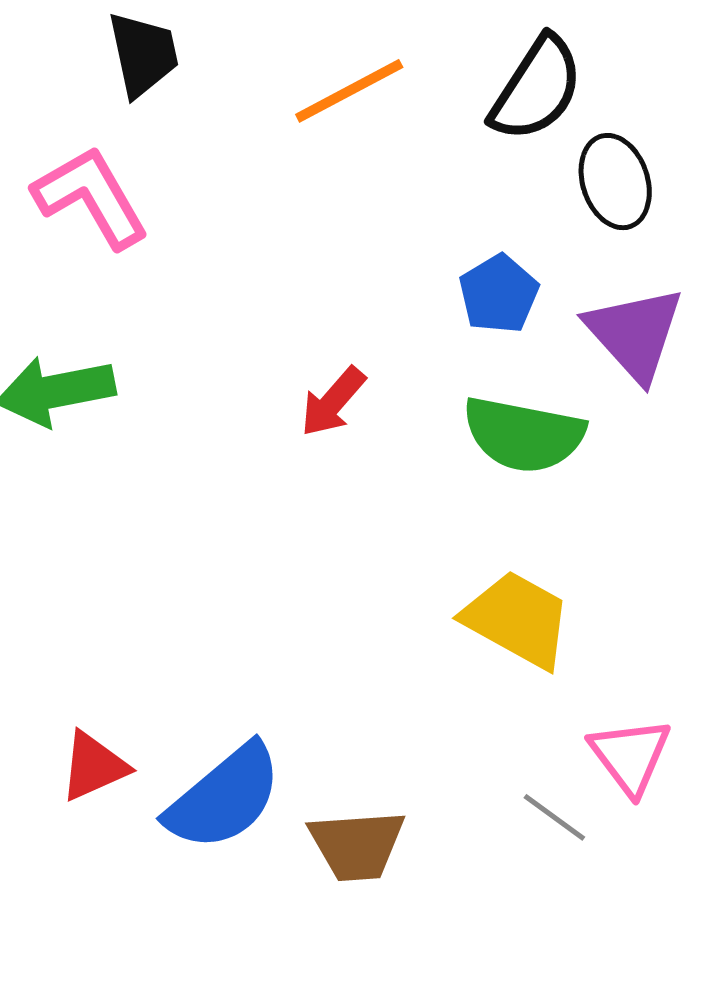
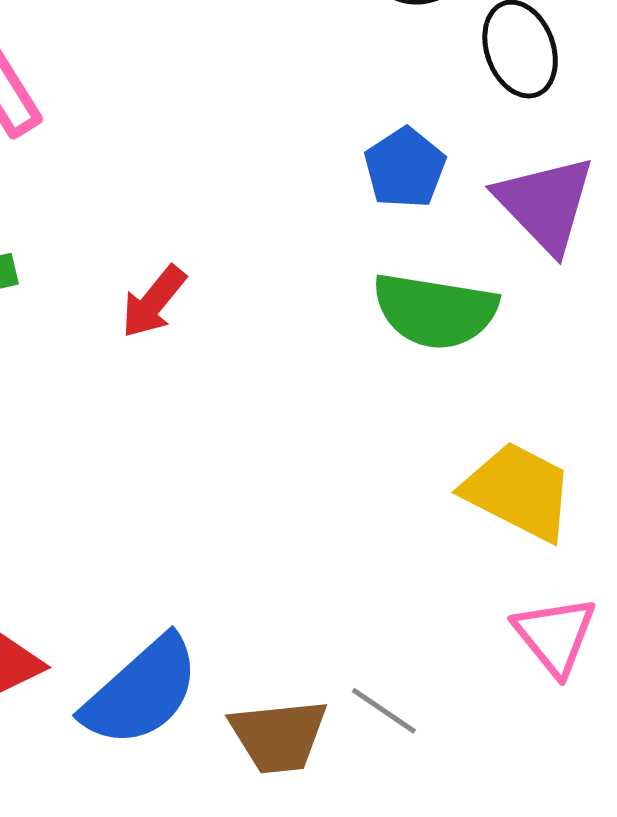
red arrow: (333, 402) -> (153, 302), moved
yellow trapezoid: (517, 619) -> (518, 491), moved
gray line: (554, 817) -> (384, 711), moved

